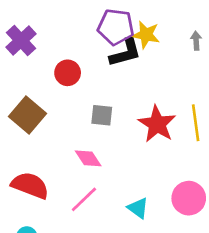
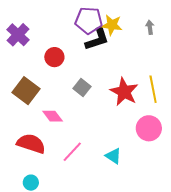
gray square: (102, 115) -> (82, 88), turned 36
pink diamond: (88, 158) -> (53, 116), moved
pink circle: (189, 198) -> (149, 128), moved

